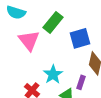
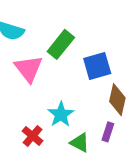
purple rectangle: (81, 82) -> (108, 132), moved

